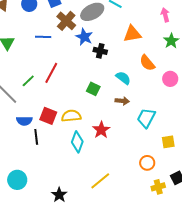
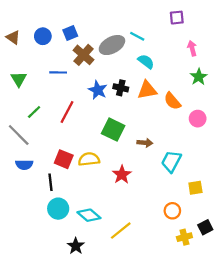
orange triangle: (132, 34) -> (147, 90), moved
blue star: (84, 37) -> (98, 90), moved
cyan semicircle: (123, 78) -> (146, 61), moved
green line: (28, 81) -> (34, 112), moved
green square: (93, 89) -> (113, 130), size x1.5
blue semicircle: (24, 121) -> (24, 165), moved
cyan diamond: (77, 142) -> (89, 215), moved, turned -70
cyan circle: (17, 180) -> (58, 209), moved

